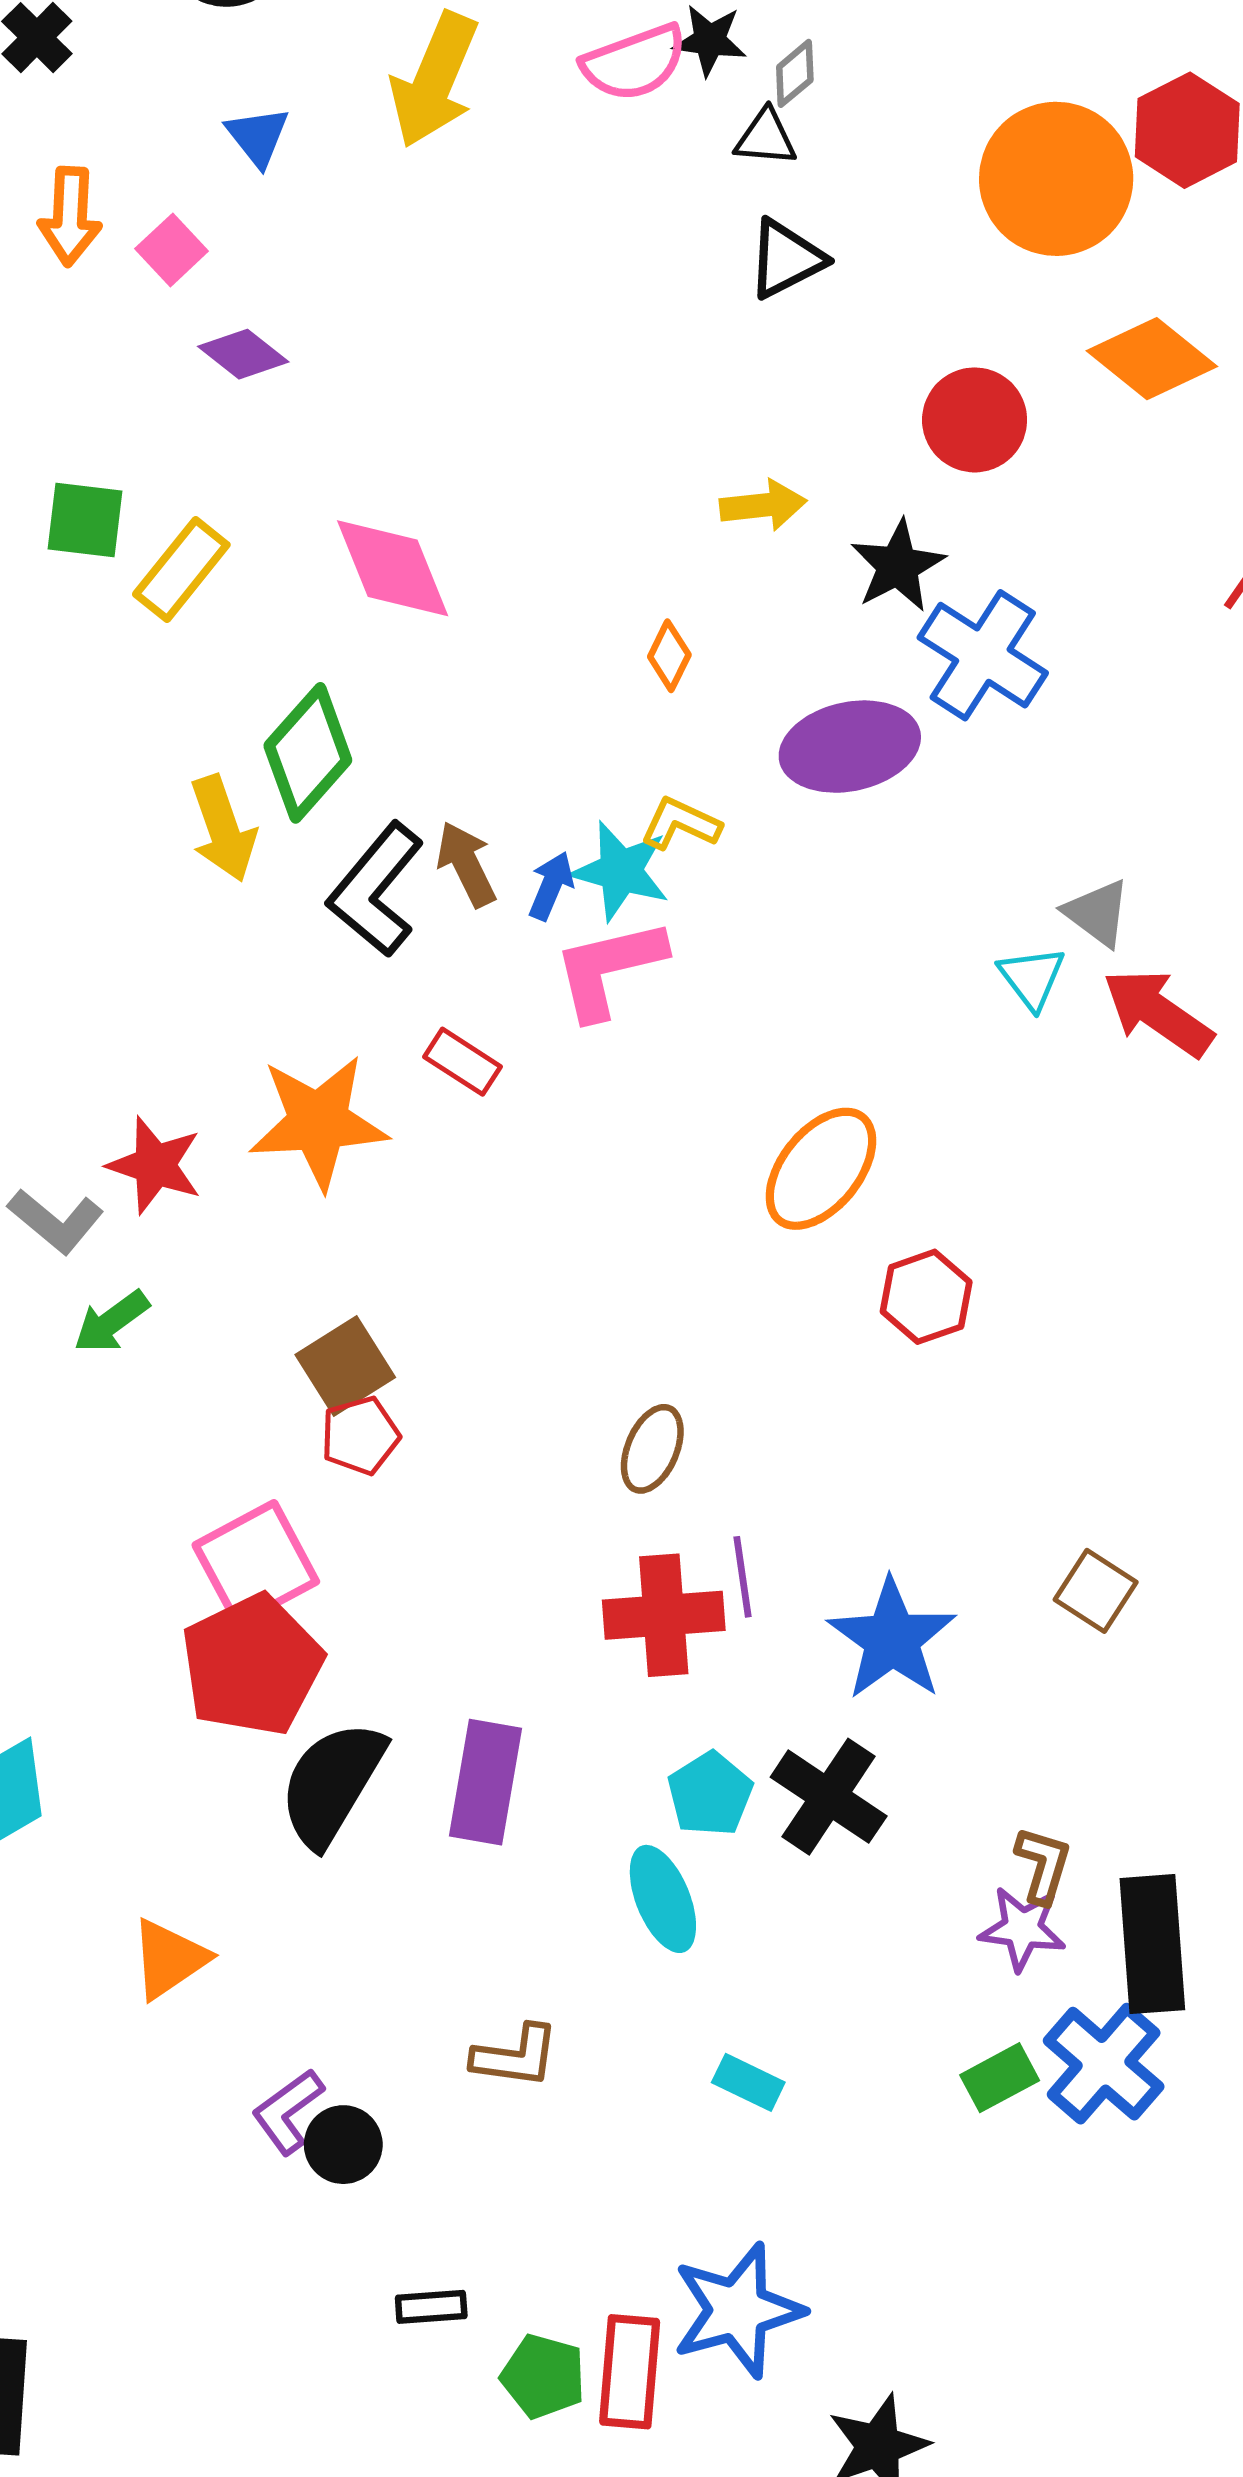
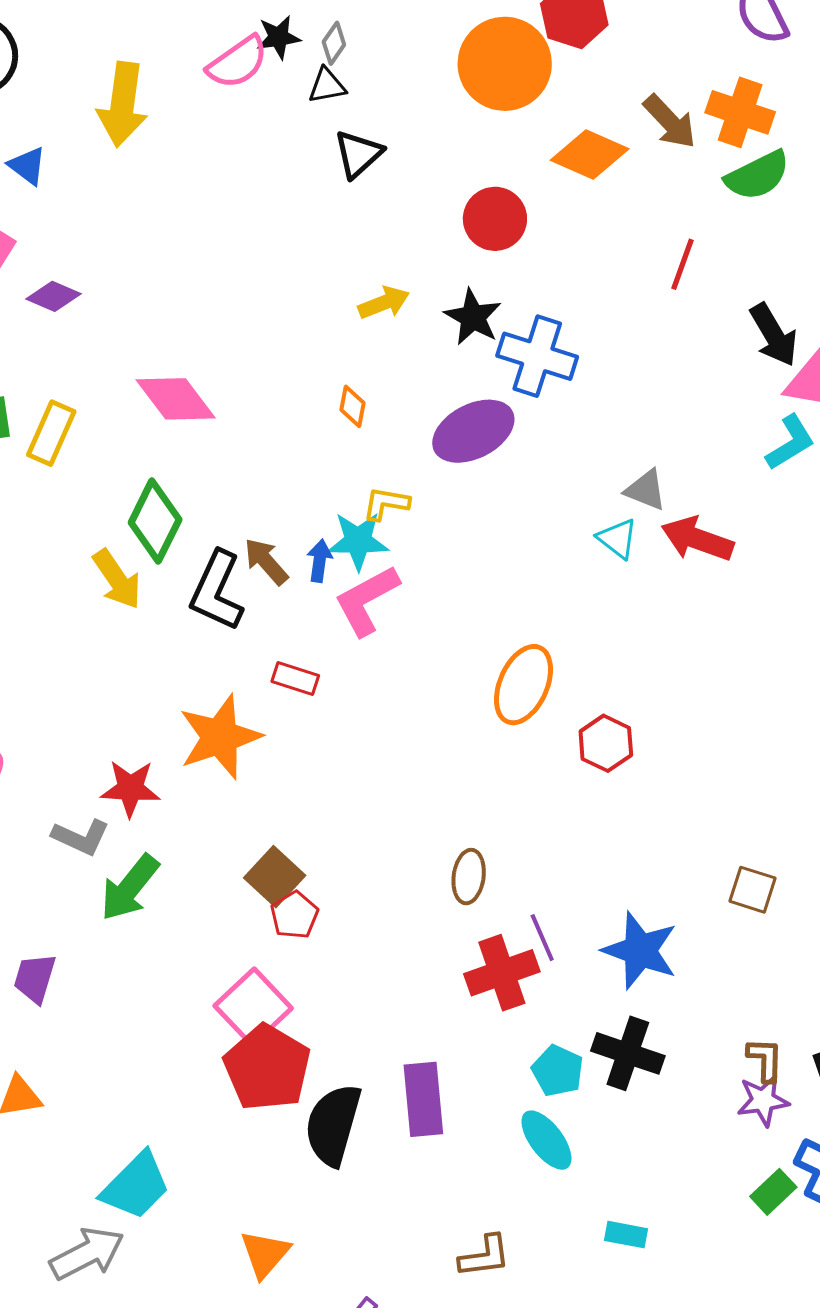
green arrow: (111, 1322) -> (130, 888), size x1.5

